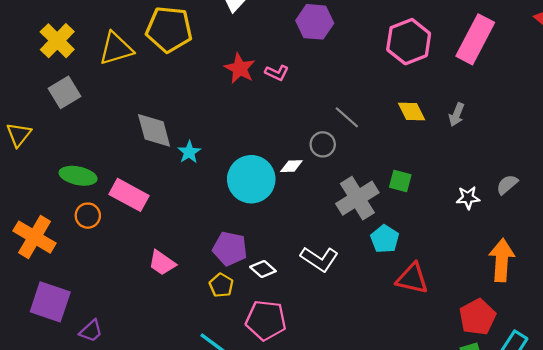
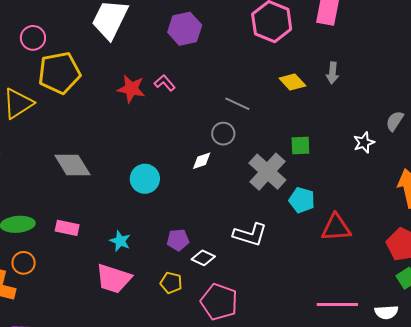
pink L-shape: (277, 73) -> (165, 83), turned -140
cyan star: (189, 152) -> (120, 241), moved
cyan circle: (251, 179) -> (145, 179), moved, size x0.7
pink rectangle: (129, 195) -> (67, 228), size x0.7
orange circle: (88, 216) -> (24, 263), moved
purple pentagon: (230, 249) -> (178, 240), moved, size x0.7
pink trapezoid: (162, 263) -> (114, 279), size x1.4
pink pentagon: (266, 320) -> (219, 302), turned 30

